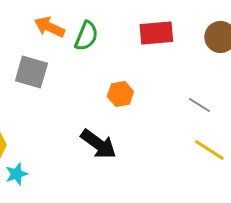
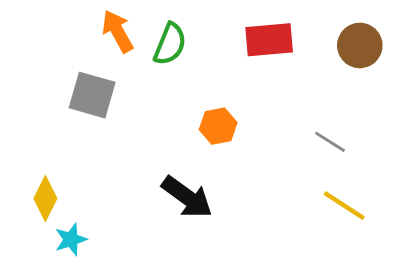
orange arrow: (49, 27) -> (118, 31), turned 36

